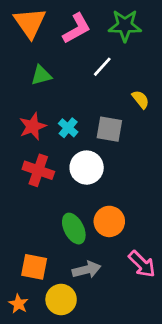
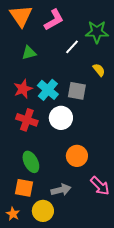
green star: (125, 26) -> (97, 32), moved
cyan cross: (68, 128) -> (48, 90), size x1.5
green ellipse: (74, 229) -> (31, 162), moved

